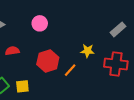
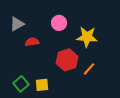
red semicircle: (12, 51) -> (32, 42), moved
yellow star: (87, 51) -> (87, 37), moved, size x1.5

